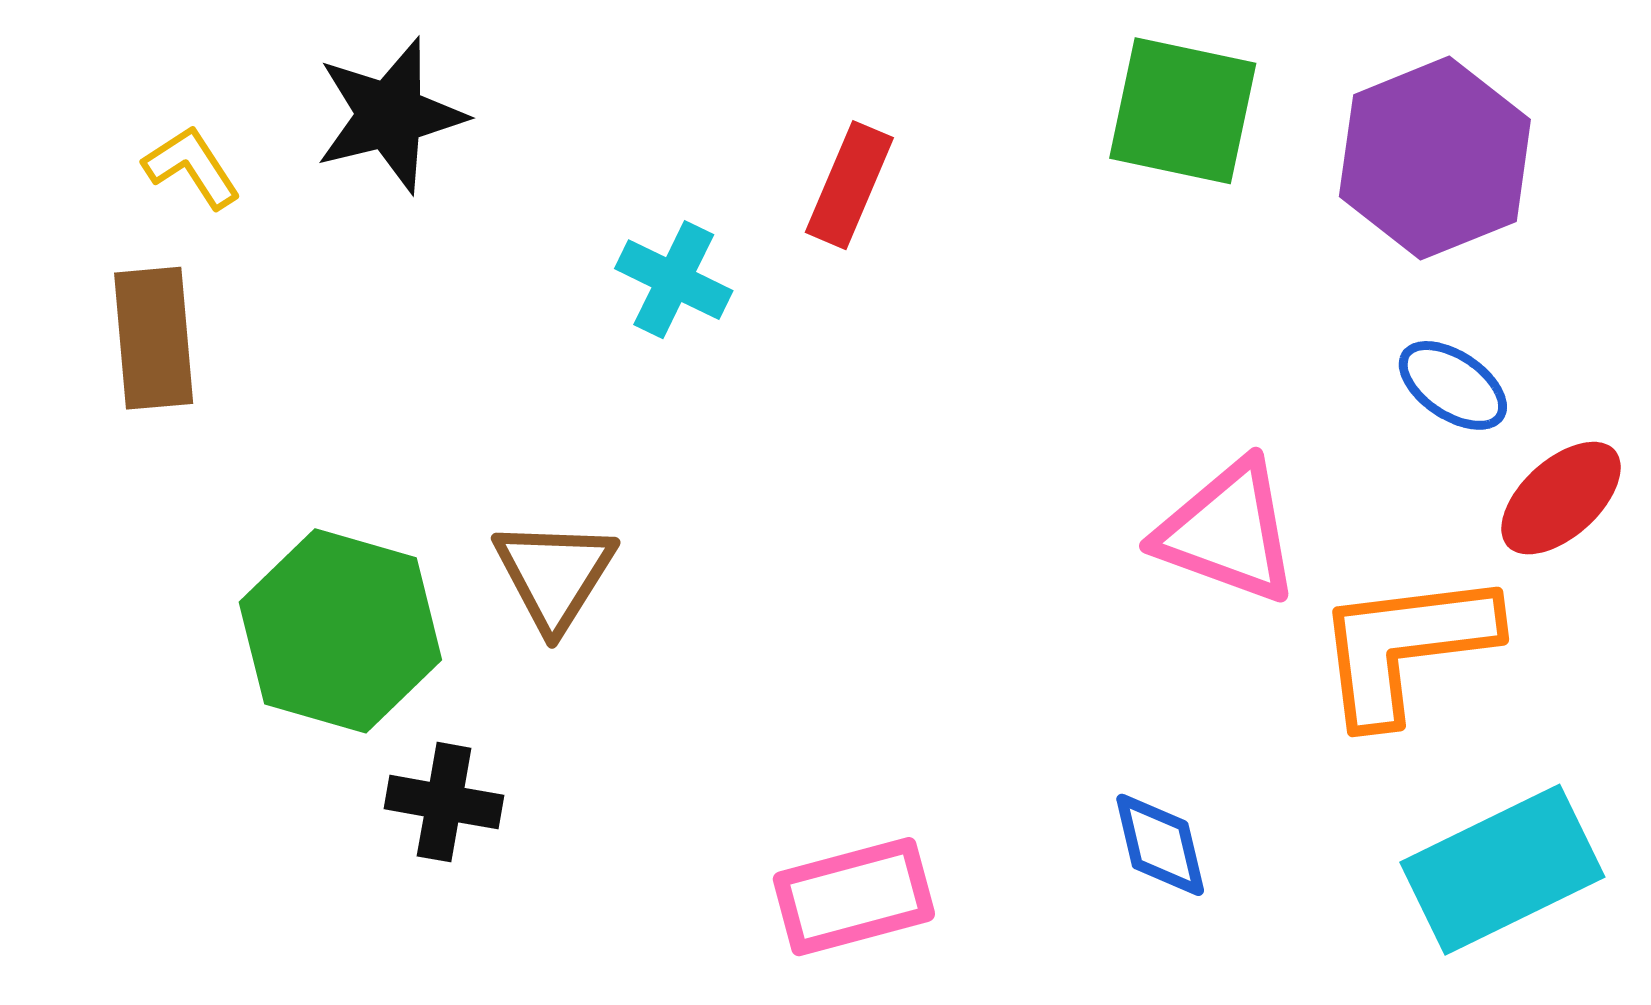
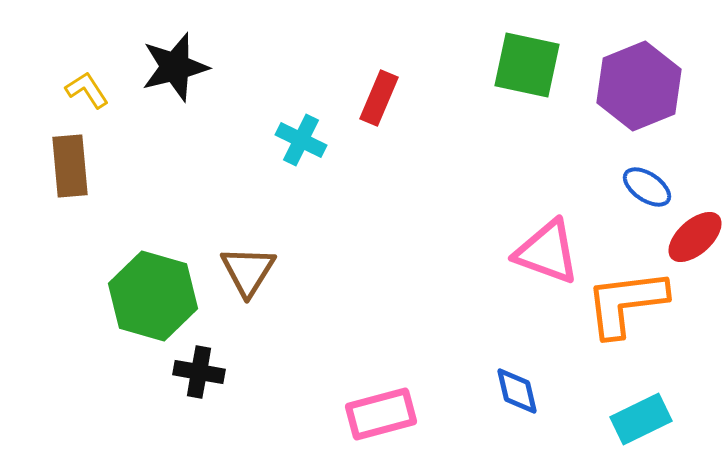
cyan rectangle: (1502, 870) -> (641, 419), moved, size x0.7

